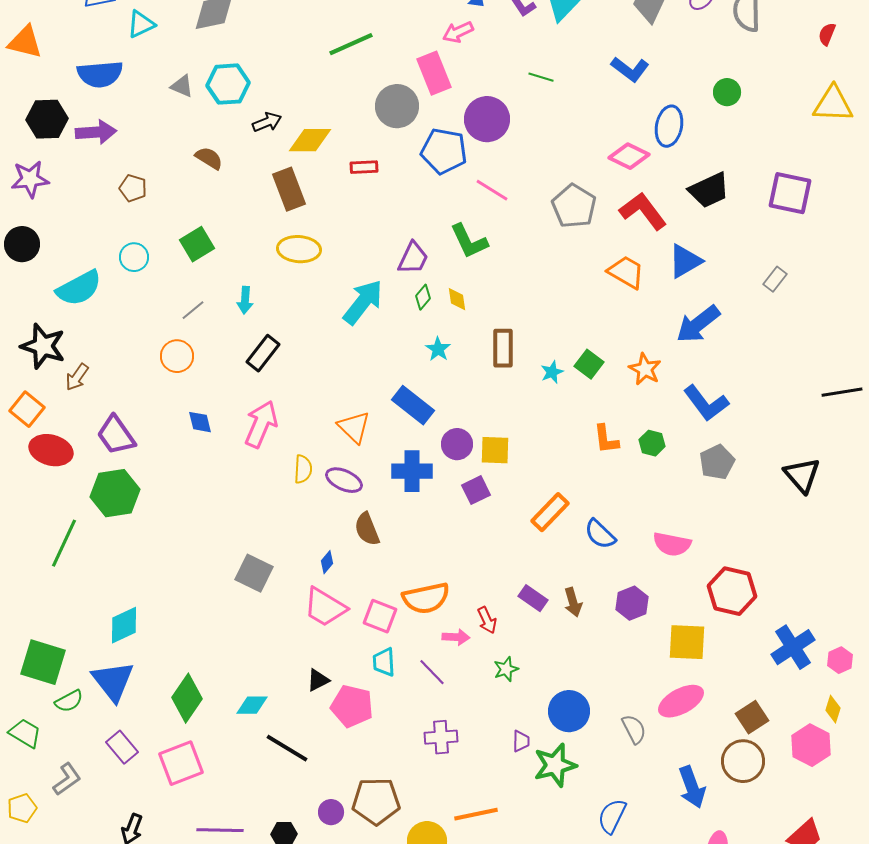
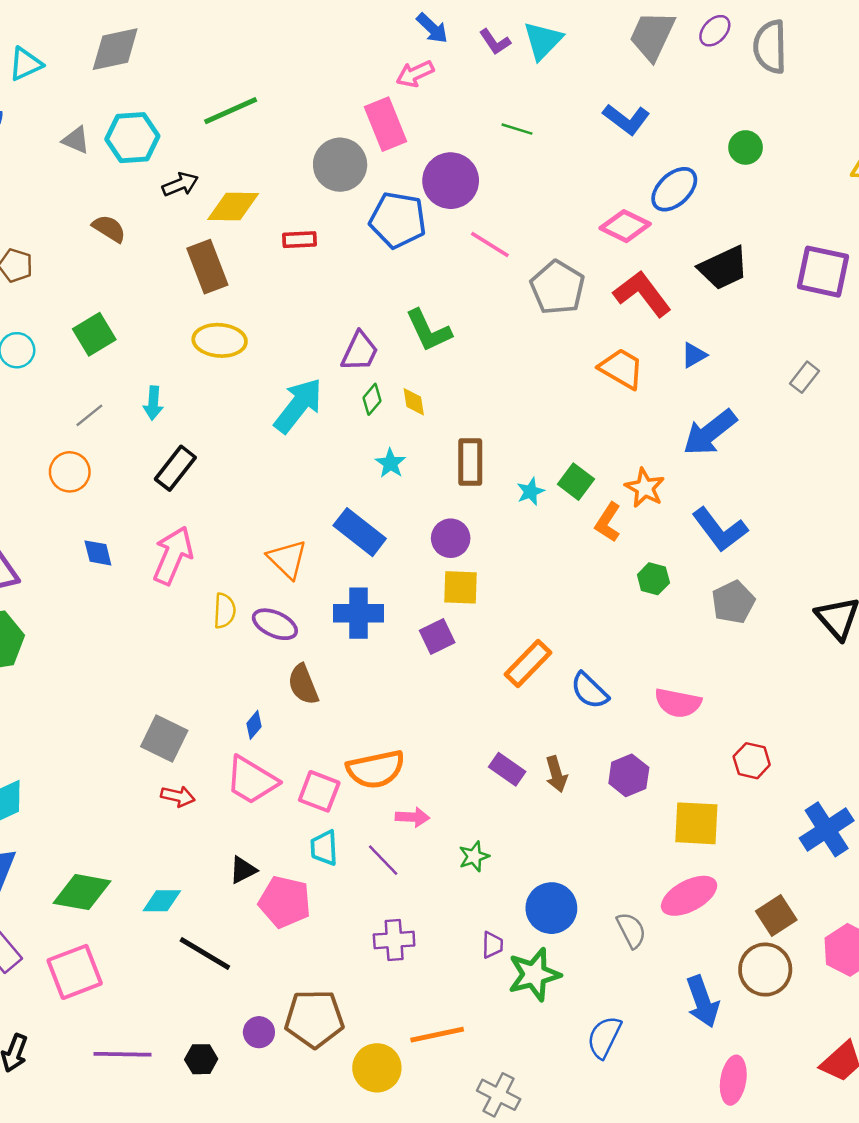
green line: (351, 44) -> (231, 111), moved
blue ellipse: (669, 126) -> (674, 189), turned 36
pink line: (492, 190) -> (490, 245), moved
blue triangle: (685, 261) -> (694, 355), size x0.6
orange L-shape: (606, 439) -> (608, 522), moved, turned 40
purple circle: (457, 444) -> (451, 538), moved
red hexagon: (732, 591) -> (752, 761), size x0.6
red arrow: (487, 620) -> (178, 796), moved, turned -52
green diamond: (187, 698) -> (82, 892), turned 66

